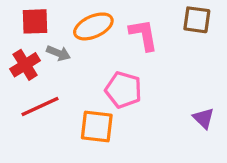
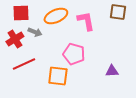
purple triangle: (204, 118) -> (112, 71), moved, turned -48

